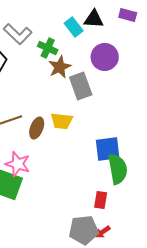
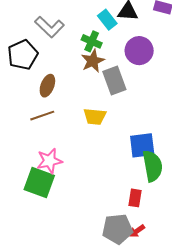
green cross: (48, 48) -> (92, 41), moved
brown ellipse: (37, 128) -> (47, 86), moved
pink star: (18, 164) -> (49, 161), turned -30

